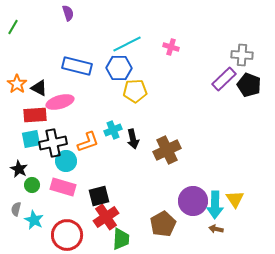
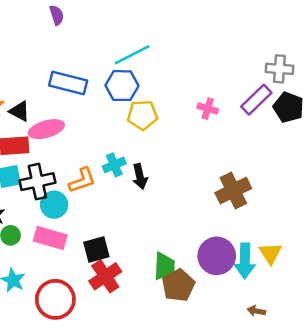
pink cross: (171, 47) -> (208, 109), moved
brown cross: (167, 150) -> (233, 191), moved
brown arrow: (216, 229) -> (256, 311), moved
green trapezoid: (121, 239) -> (164, 266), moved

